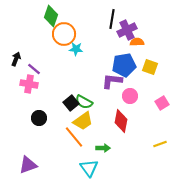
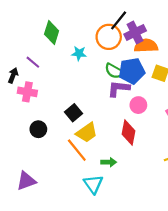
green diamond: (51, 16) -> (52, 33), moved
black line: (112, 19) -> (119, 20), turned 30
orange circle: (64, 34) -> (109, 37), moved
orange semicircle: (137, 42) -> (146, 46), size x1.5
black arrow: (16, 59) -> (13, 75), moved
purple line: (34, 69) -> (33, 62), moved
green semicircle: (84, 102) -> (114, 71), moved

